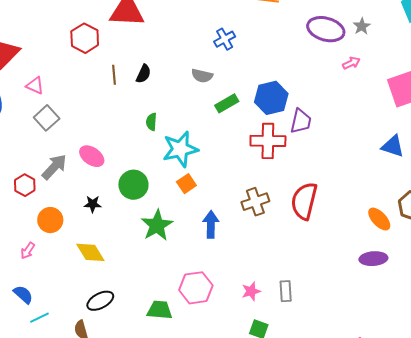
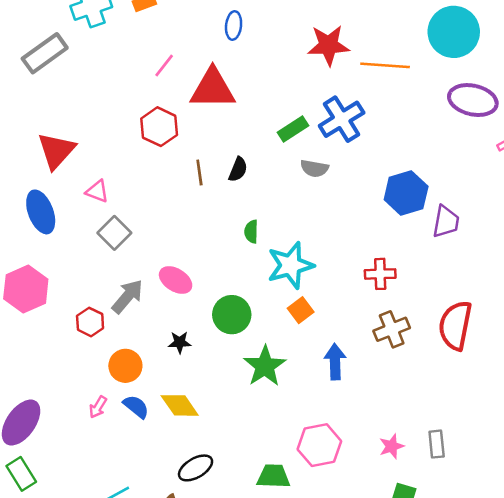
blue cross: (225, 39) -> (342, 119), size x1.6
green rectangle: (227, 103) -> (293, 129), moved
red cross: (268, 141) -> (380, 274), moved, size x0.7
blue semicircle: (23, 295) -> (136, 407), moved

